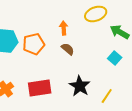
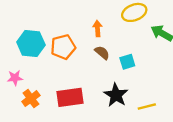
cyan square: (115, 58) -> (127, 62), moved, turned 32
yellow line: (107, 96) -> (147, 107), turned 42

